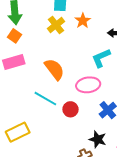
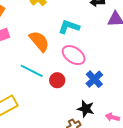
cyan L-shape: (101, 58) -> (69, 27), moved, turned 45
pink ellipse: (88, 85) -> (74, 55), turned 45

